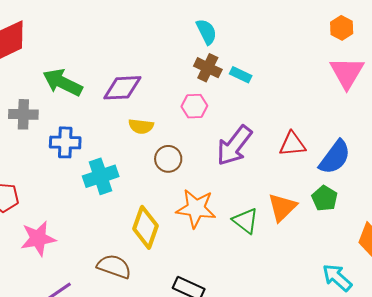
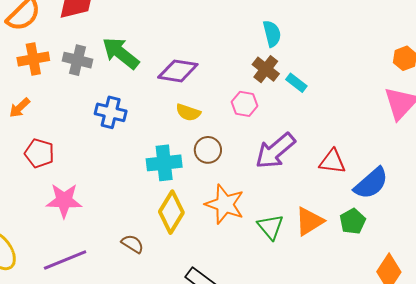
gray cross: (23, 114) -> (78, 60), moved
cyan cross: (101, 176) -> (164, 163), moved
brown semicircle: (114, 266) -> (132, 244), size x0.7

